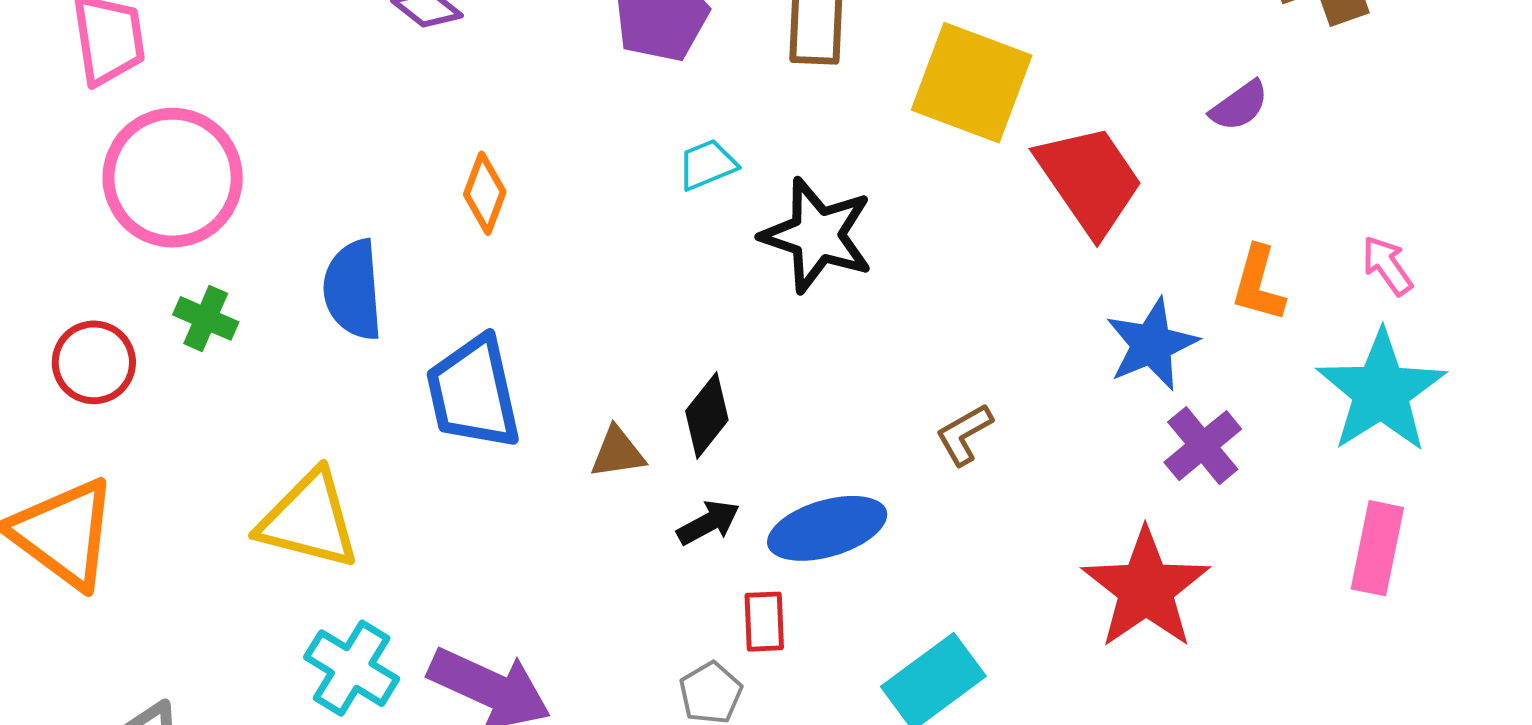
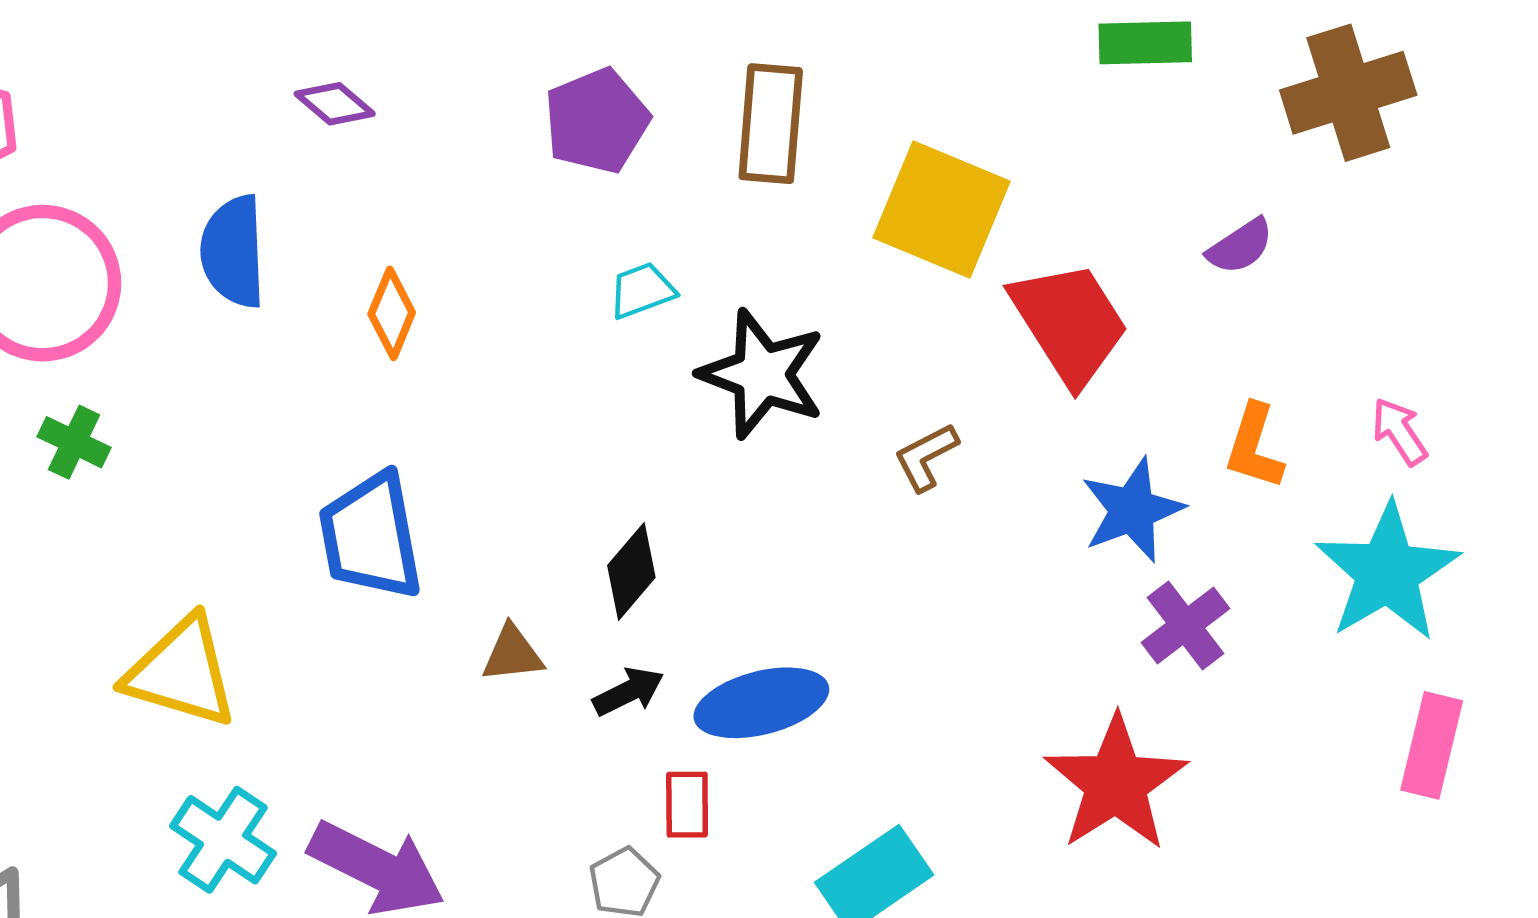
blue semicircle: (353, 290) -> (233, 252), moved
brown L-shape: (964, 434) -> (926, 457), moved
brown triangle: (618, 453) -> (512, 654), moved
pink rectangle: (1377, 548) -> (1432, 745), moved

